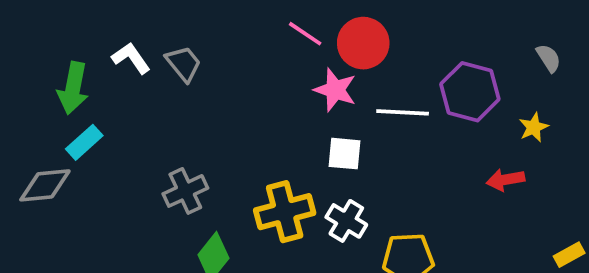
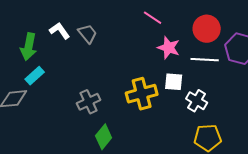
red circle: (363, 43) -> (207, 29), moved
yellow cross: (285, 212) -> (142, 94), moved
white cross: (346, 221) -> (197, 101), moved

